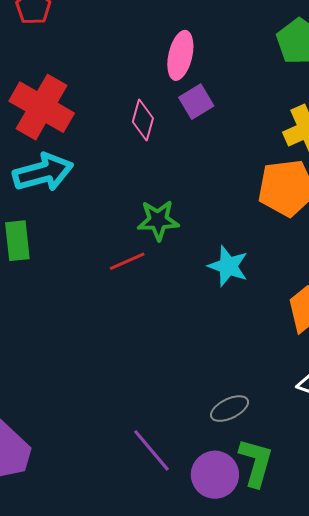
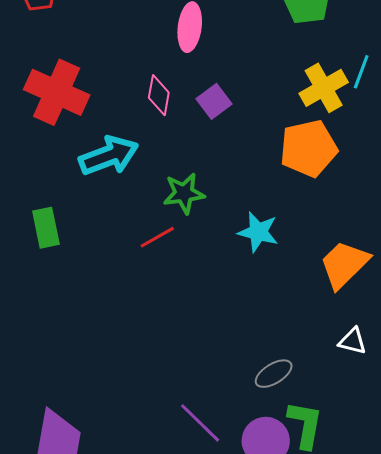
purple square: (196, 102) -> (214, 101), moved
cyan arrow: (43, 172) -> (109, 156), moved

